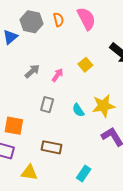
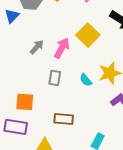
yellow square: (85, 65) -> (88, 35), size x1.6
pink arrow: (58, 75) -> (62, 48), size x1.5

